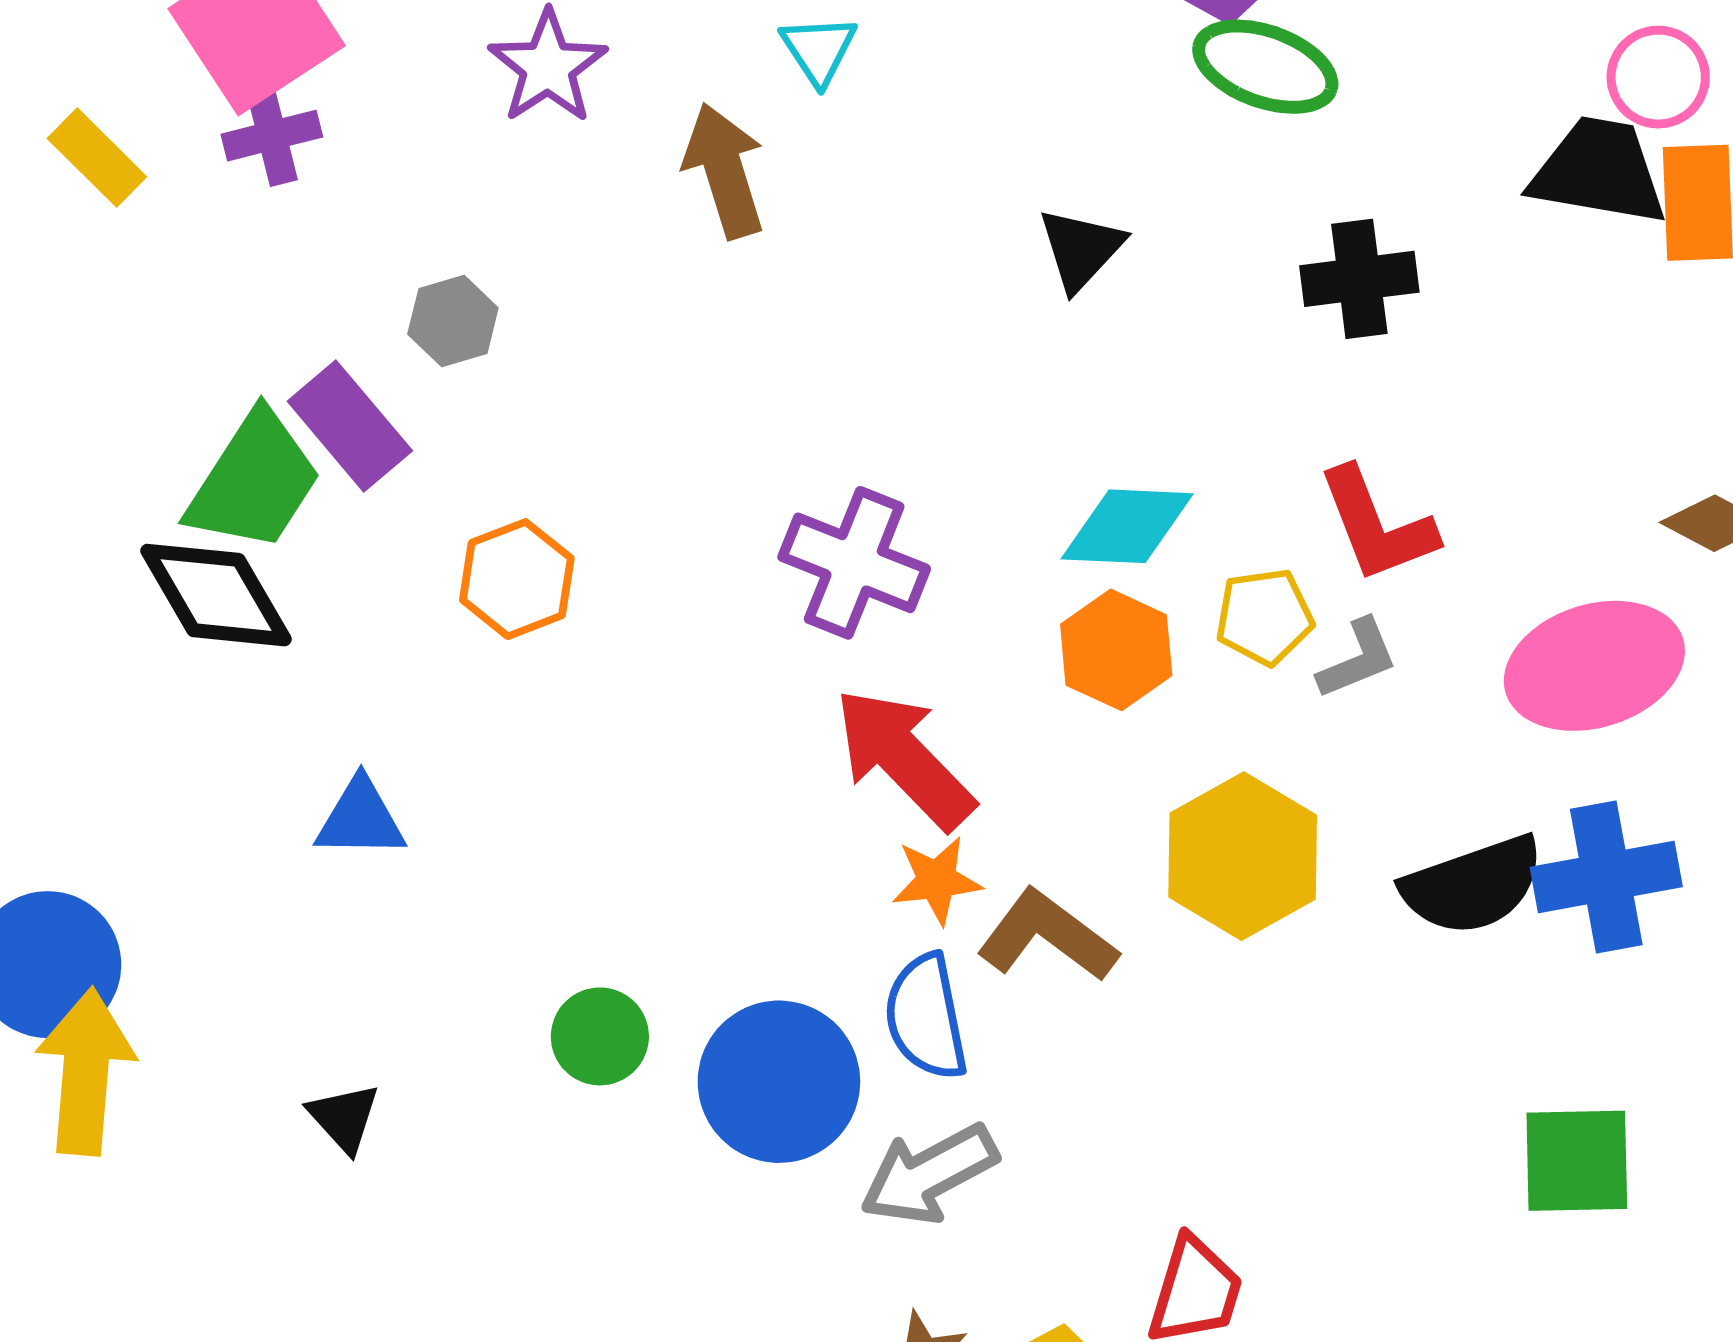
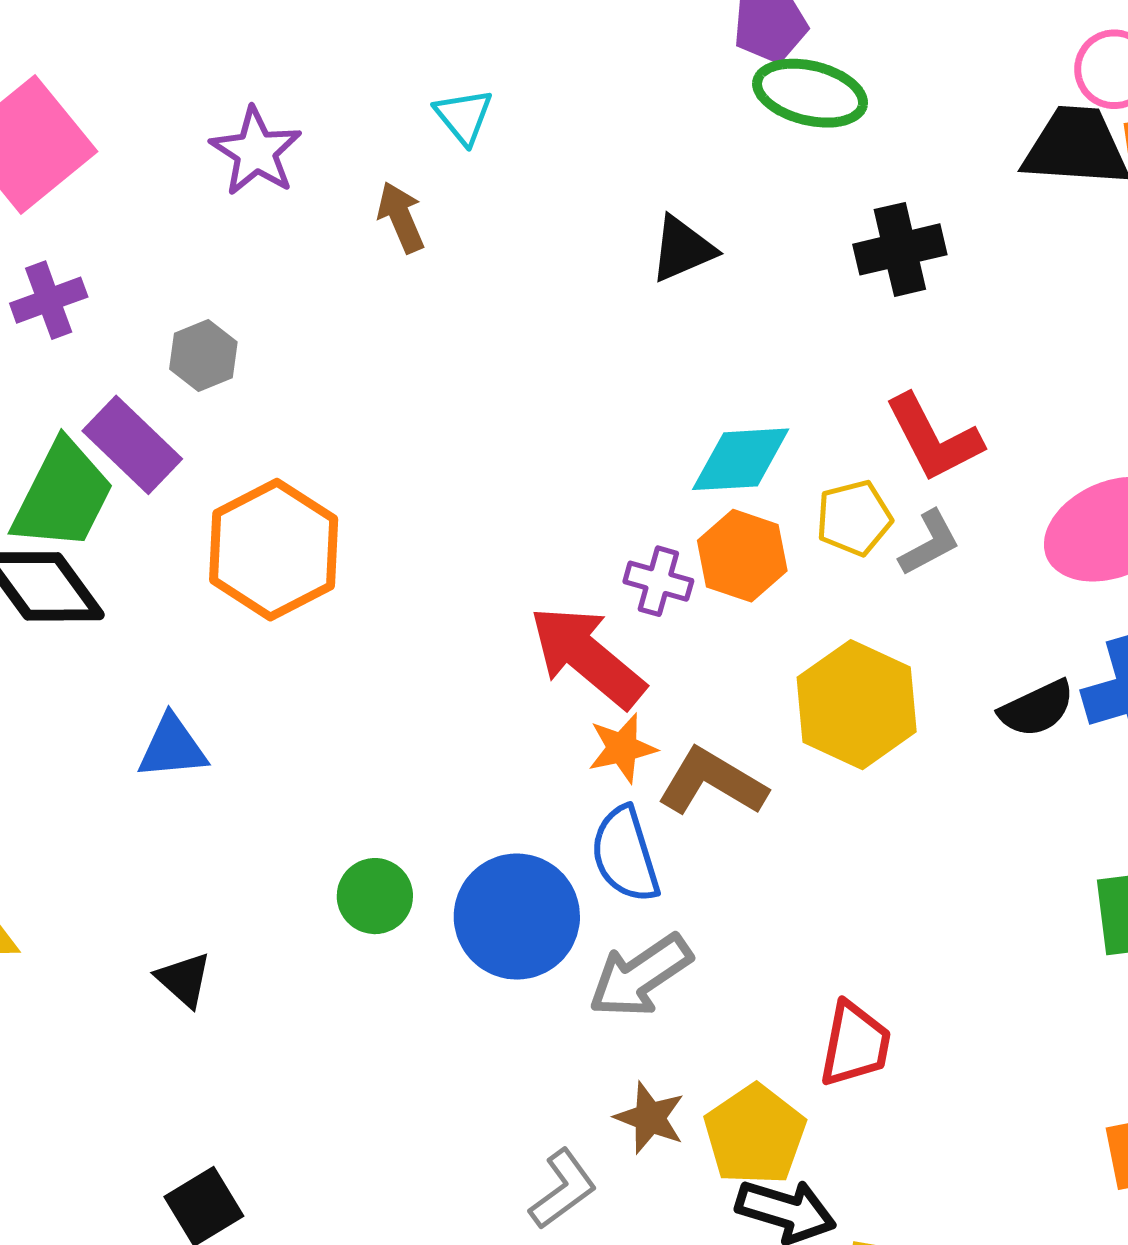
purple cross: (272, 136) -> (49, 300), moved
brown arrow: (725, 171) -> (401, 217), size x0.7
black triangle: (1081, 249) -> (682, 249), turned 30
purple cross: (854, 563) -> (658, 581), moved, size x0.6
orange hexagon: (517, 579) -> (274, 550), size x1.5
black semicircle: (1473, 885) -> (1037, 709), size x0.7

